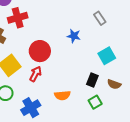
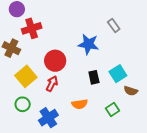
blue star: (74, 36) -> (88, 44), size x1.5
cyan square: (107, 56) -> (118, 74), moved
black rectangle: (92, 80) -> (94, 77), moved, turned -32

